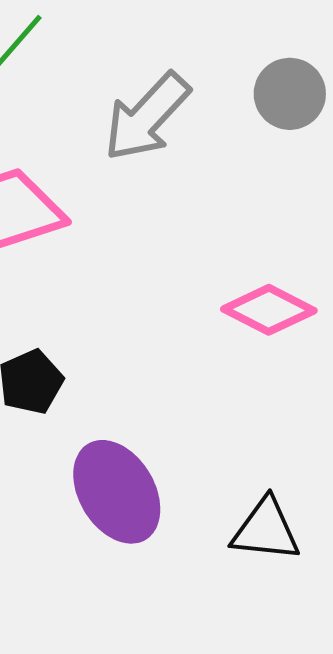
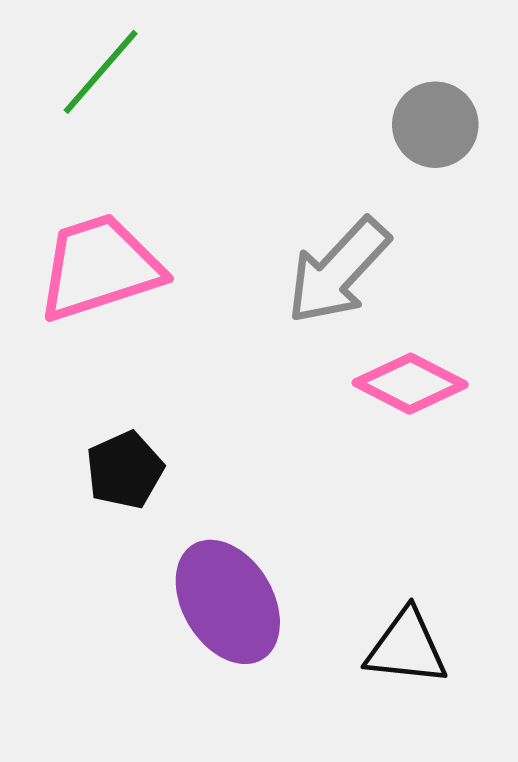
gray arrow: (147, 117) -> (338, 271), moved

